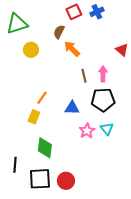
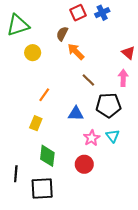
pink arrow: (103, 74) -> (123, 78), moved
brown line: (84, 76) -> (88, 80), turned -32
orange line: (42, 98) -> (44, 95), moved
red circle: (66, 181) -> (84, 164), moved

